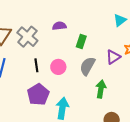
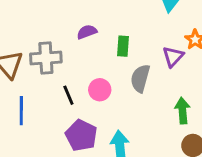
gray cross: (27, 37) -> (46, 58), turned -30
green arrow: (101, 89) -> (182, 111), moved

